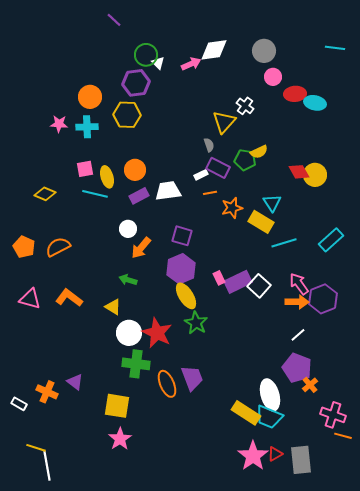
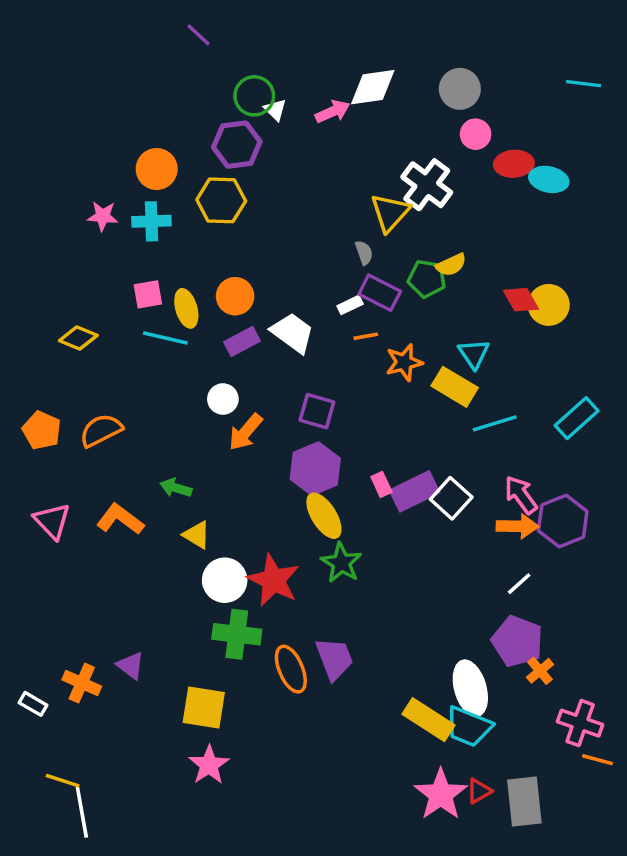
white cross: (245, 106) -> (427, 185), size x1.6
white trapezoid: (168, 191) -> (293, 333), turned 44
green arrow: (128, 280) -> (176, 488), moved
pink triangle: (30, 299) -> (52, 521), turned 30

